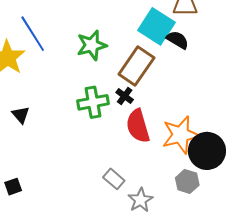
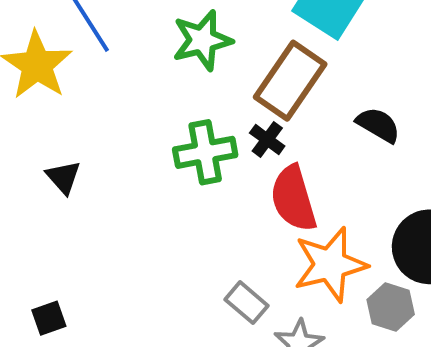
black semicircle: (178, 40) -> (378, 125), moved
orange star: (181, 135) -> (330, 264), moved

